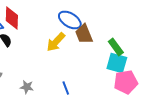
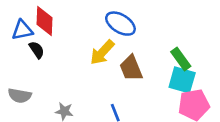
brown trapezoid: (84, 34) -> (131, 68), moved

